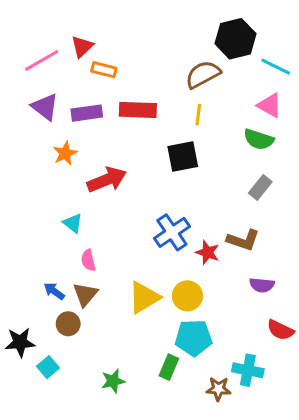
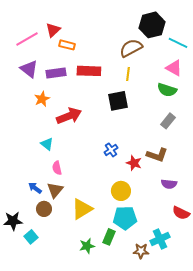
blue cross: (172, 232) -> (111, 150), size x0.6
yellow triangle: (144, 297) -> (82, 209), moved
cyan cross: (248, 370) -> (160, 239), turned -36
green star: (113, 381) -> (87, 246), moved

